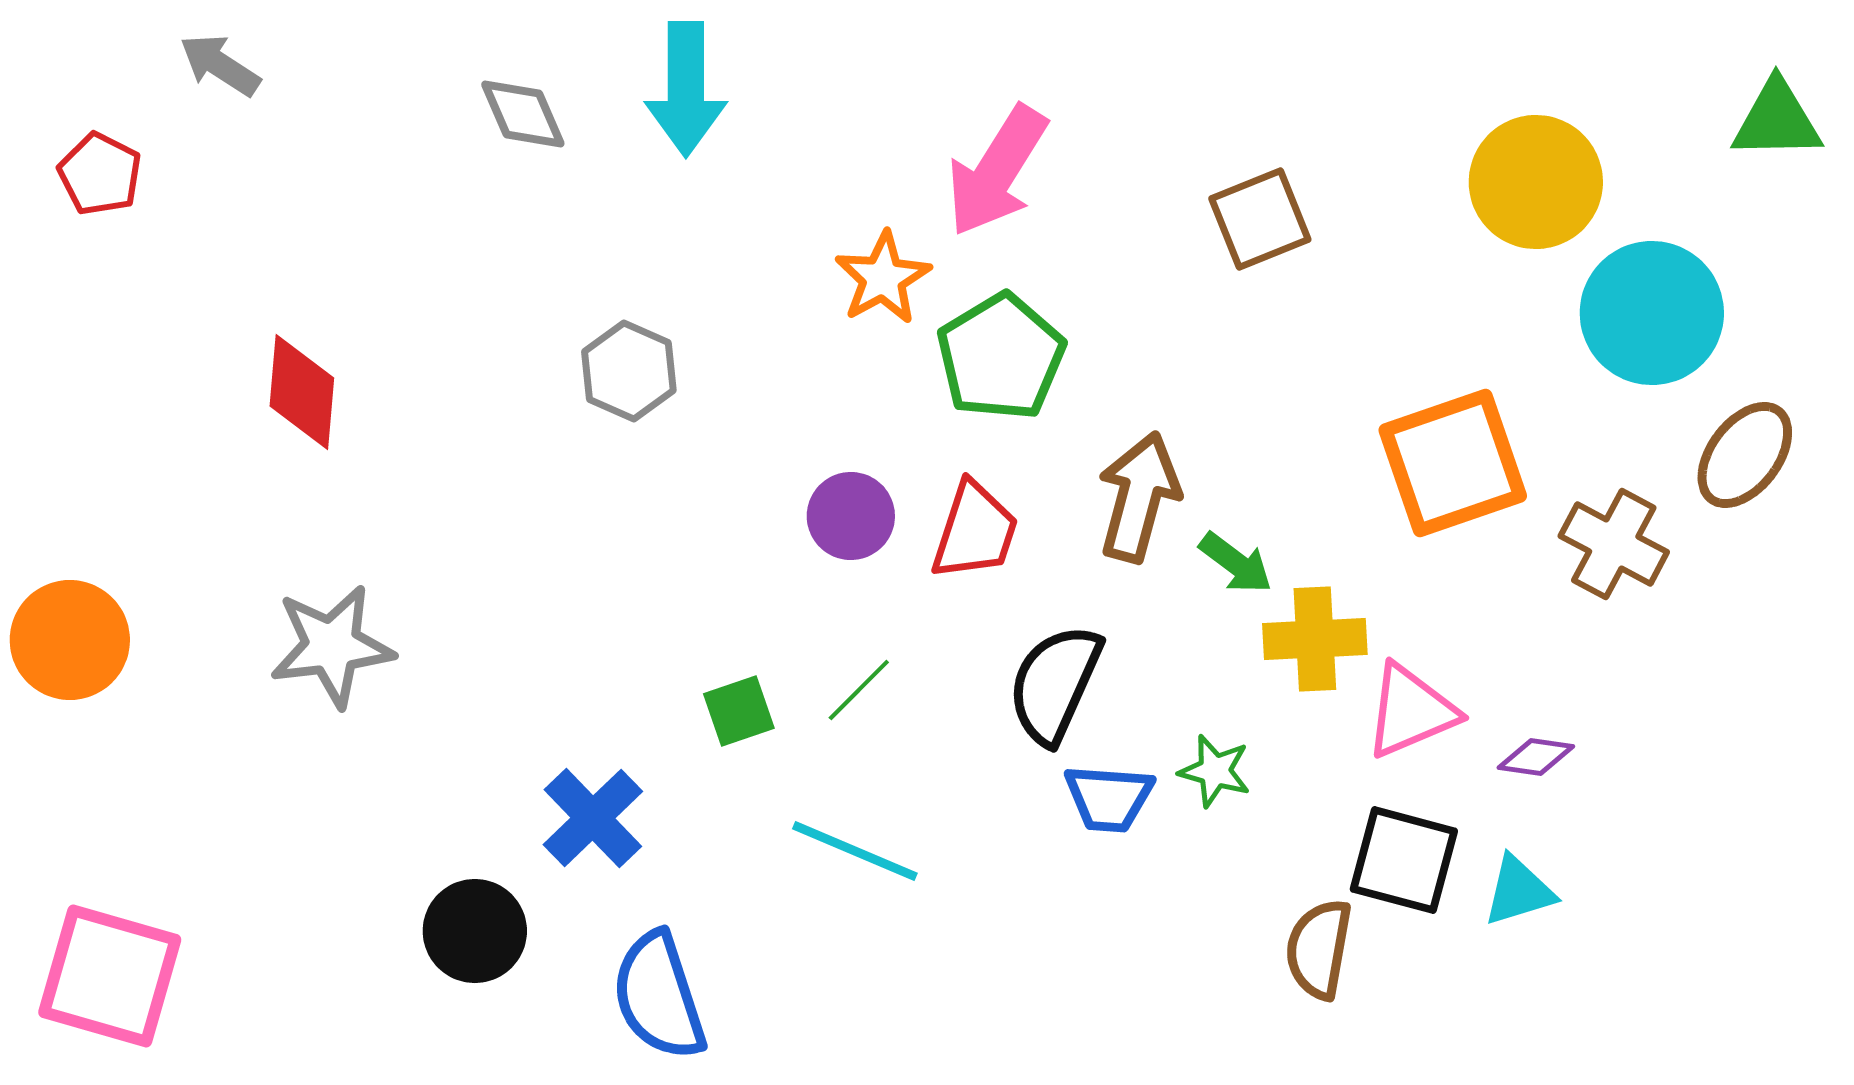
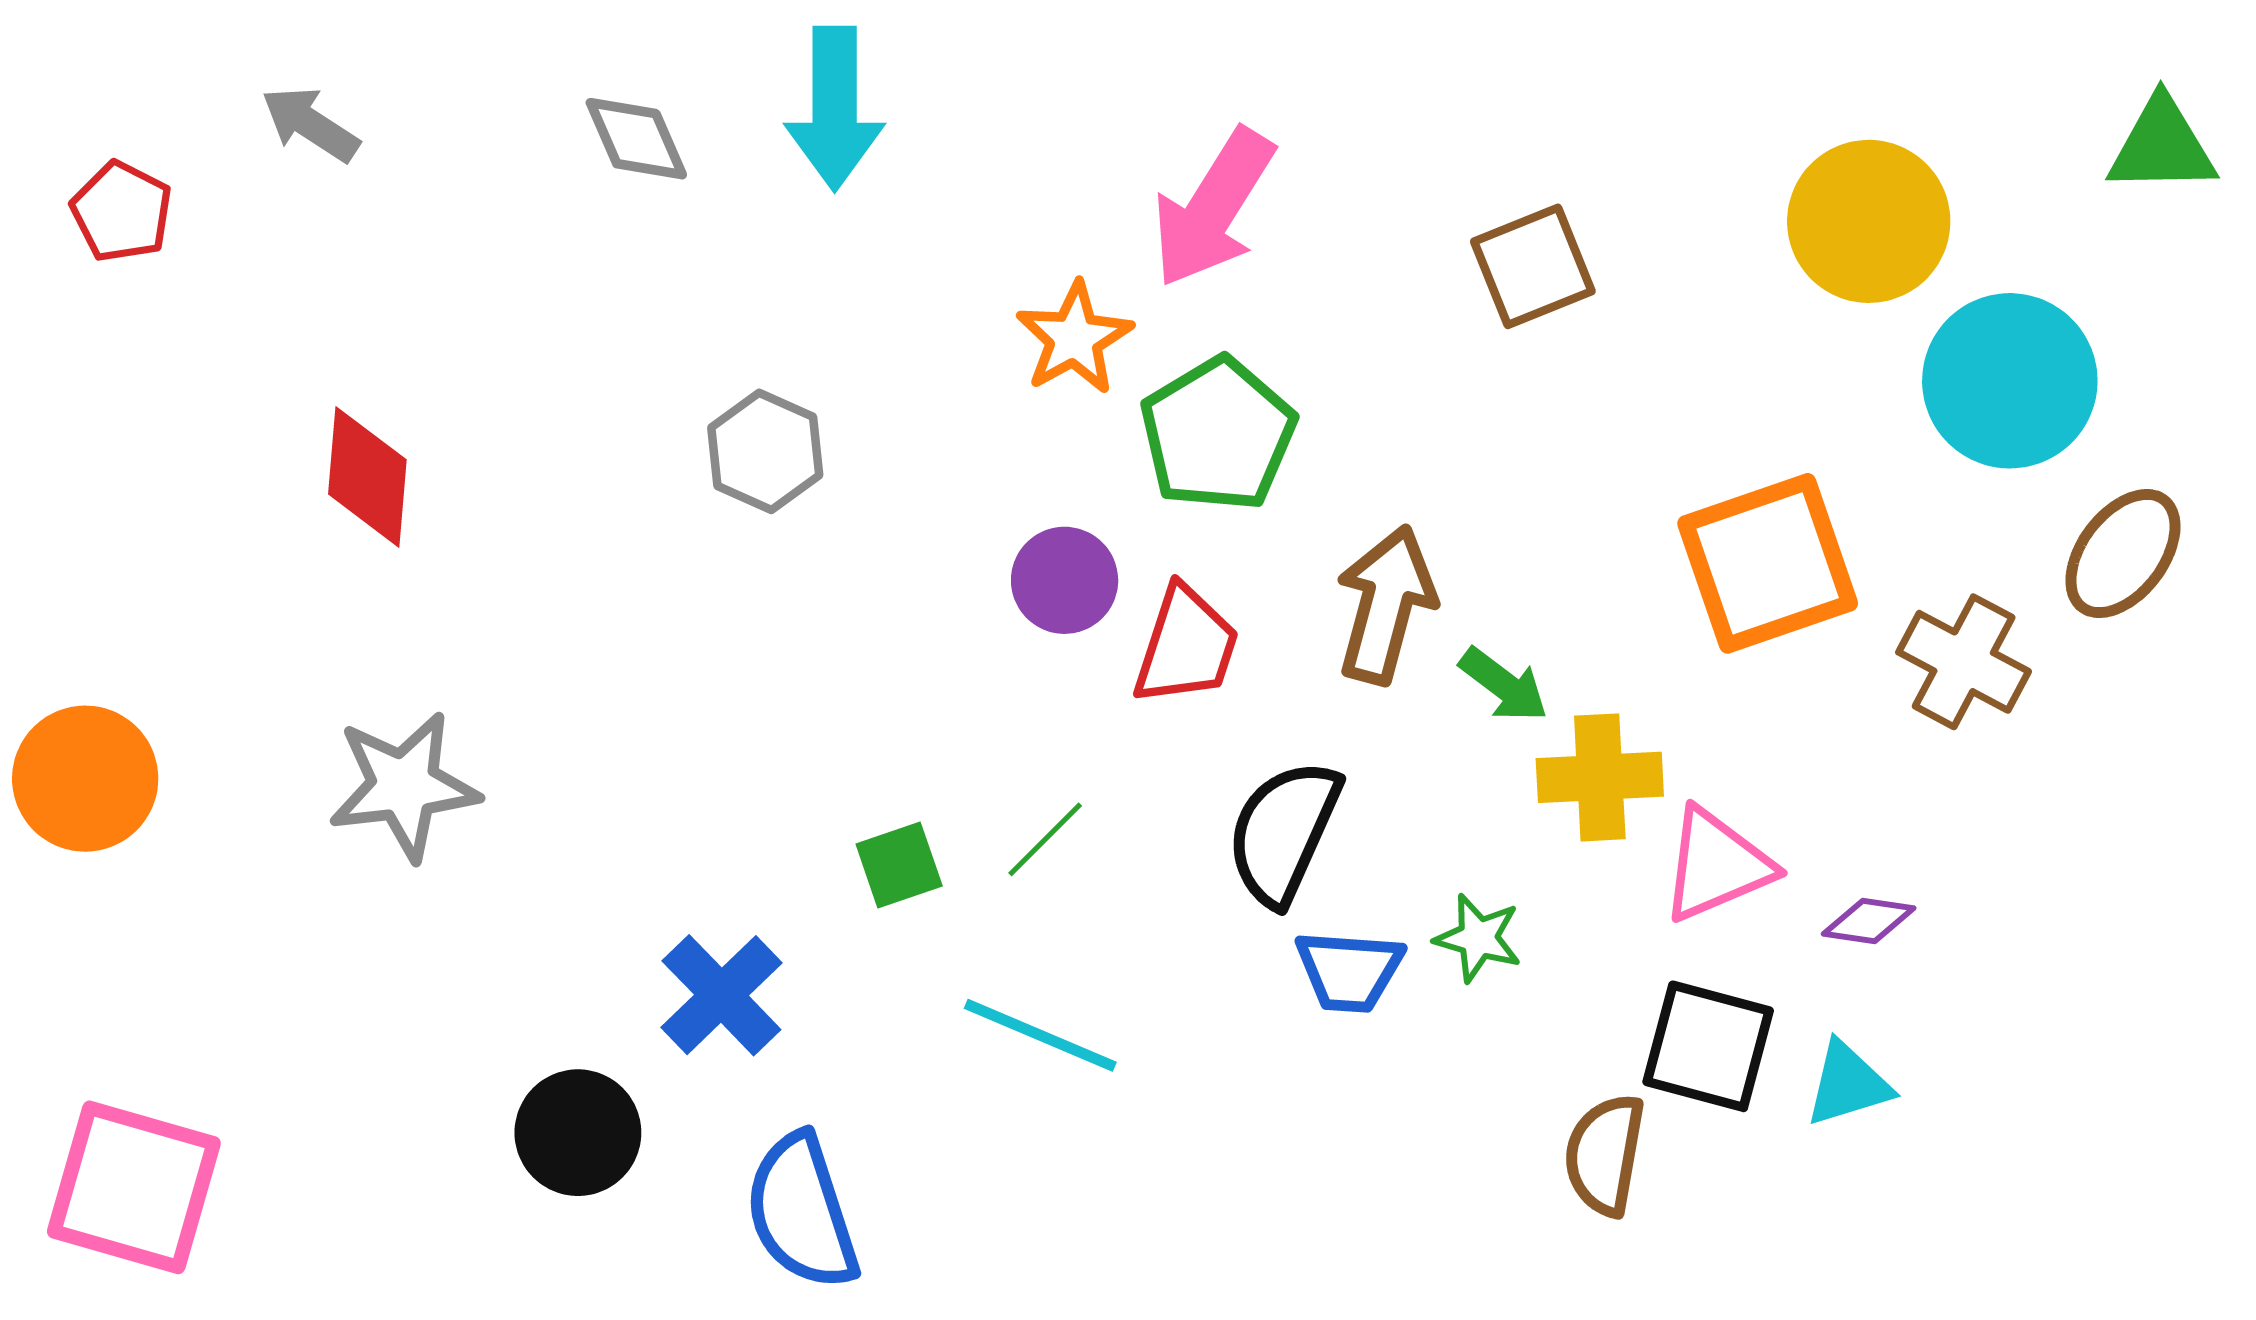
gray arrow: (220, 65) -> (310, 124), moved
purple circle: (851, 516) -> (1065, 580), moved

